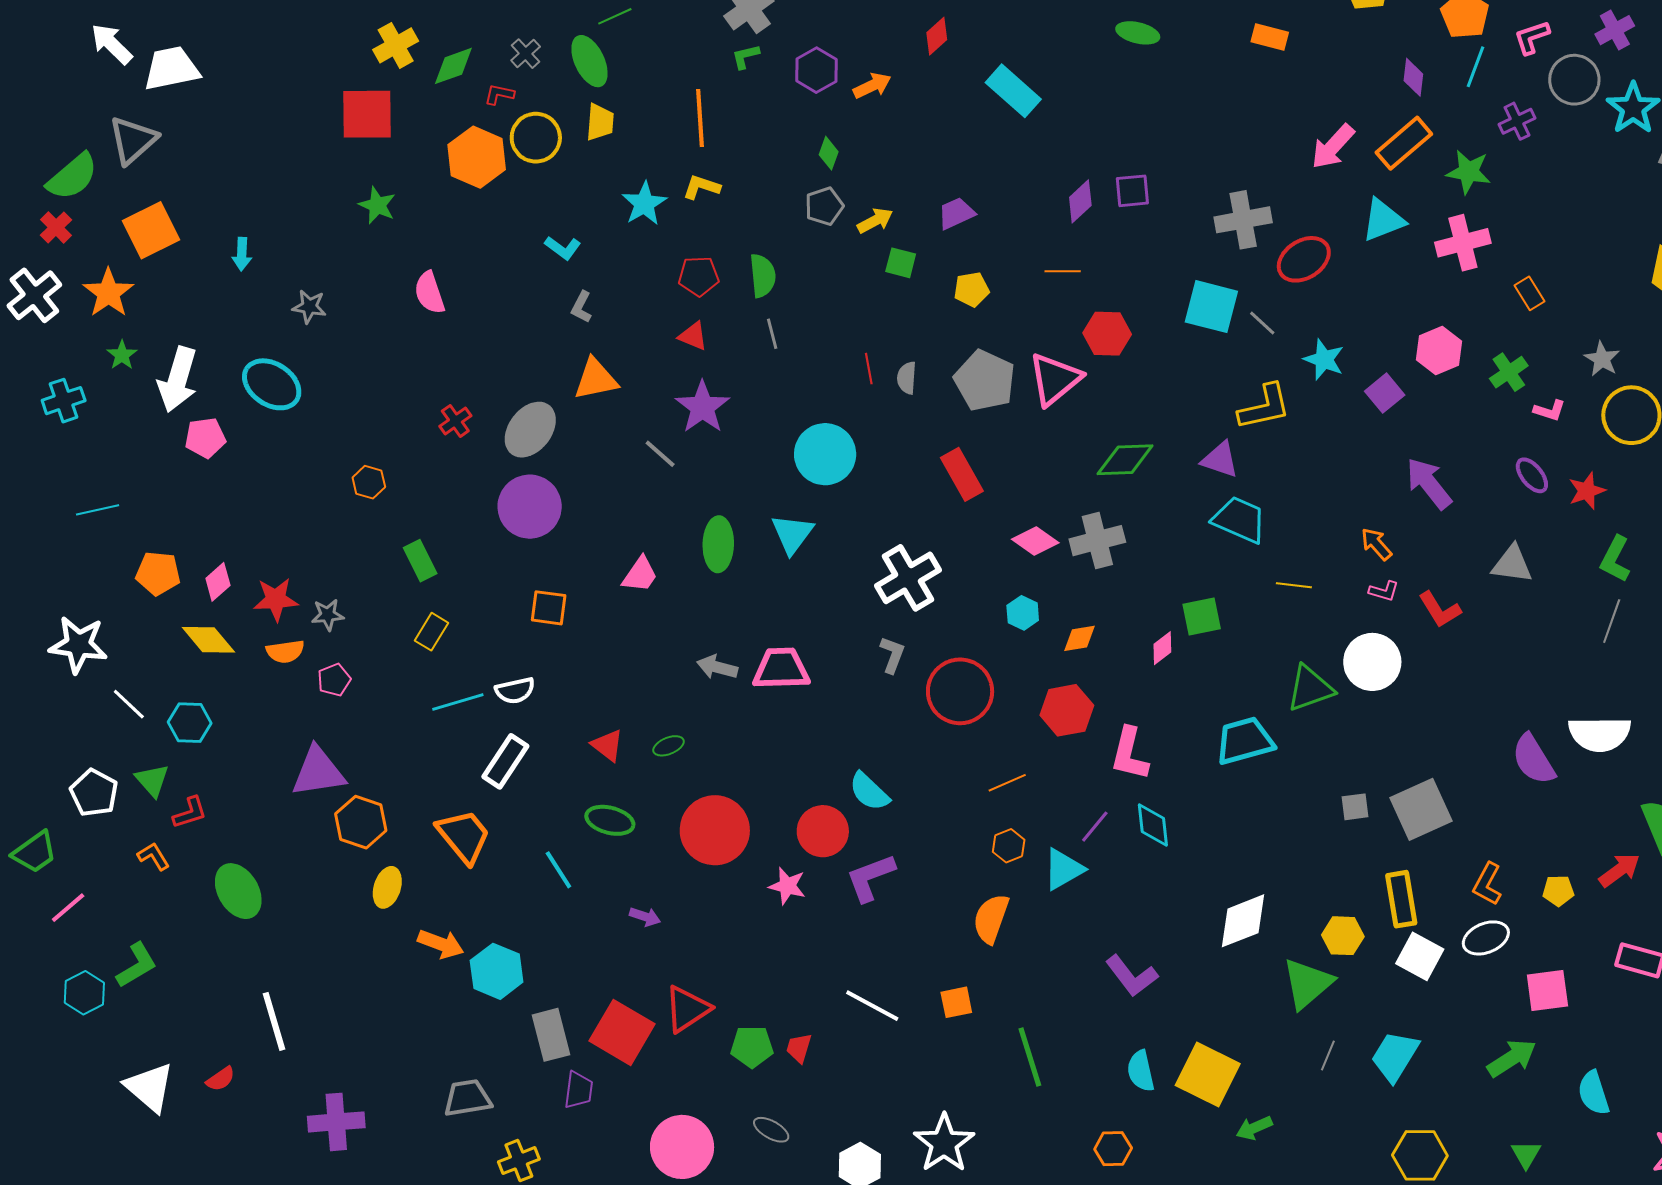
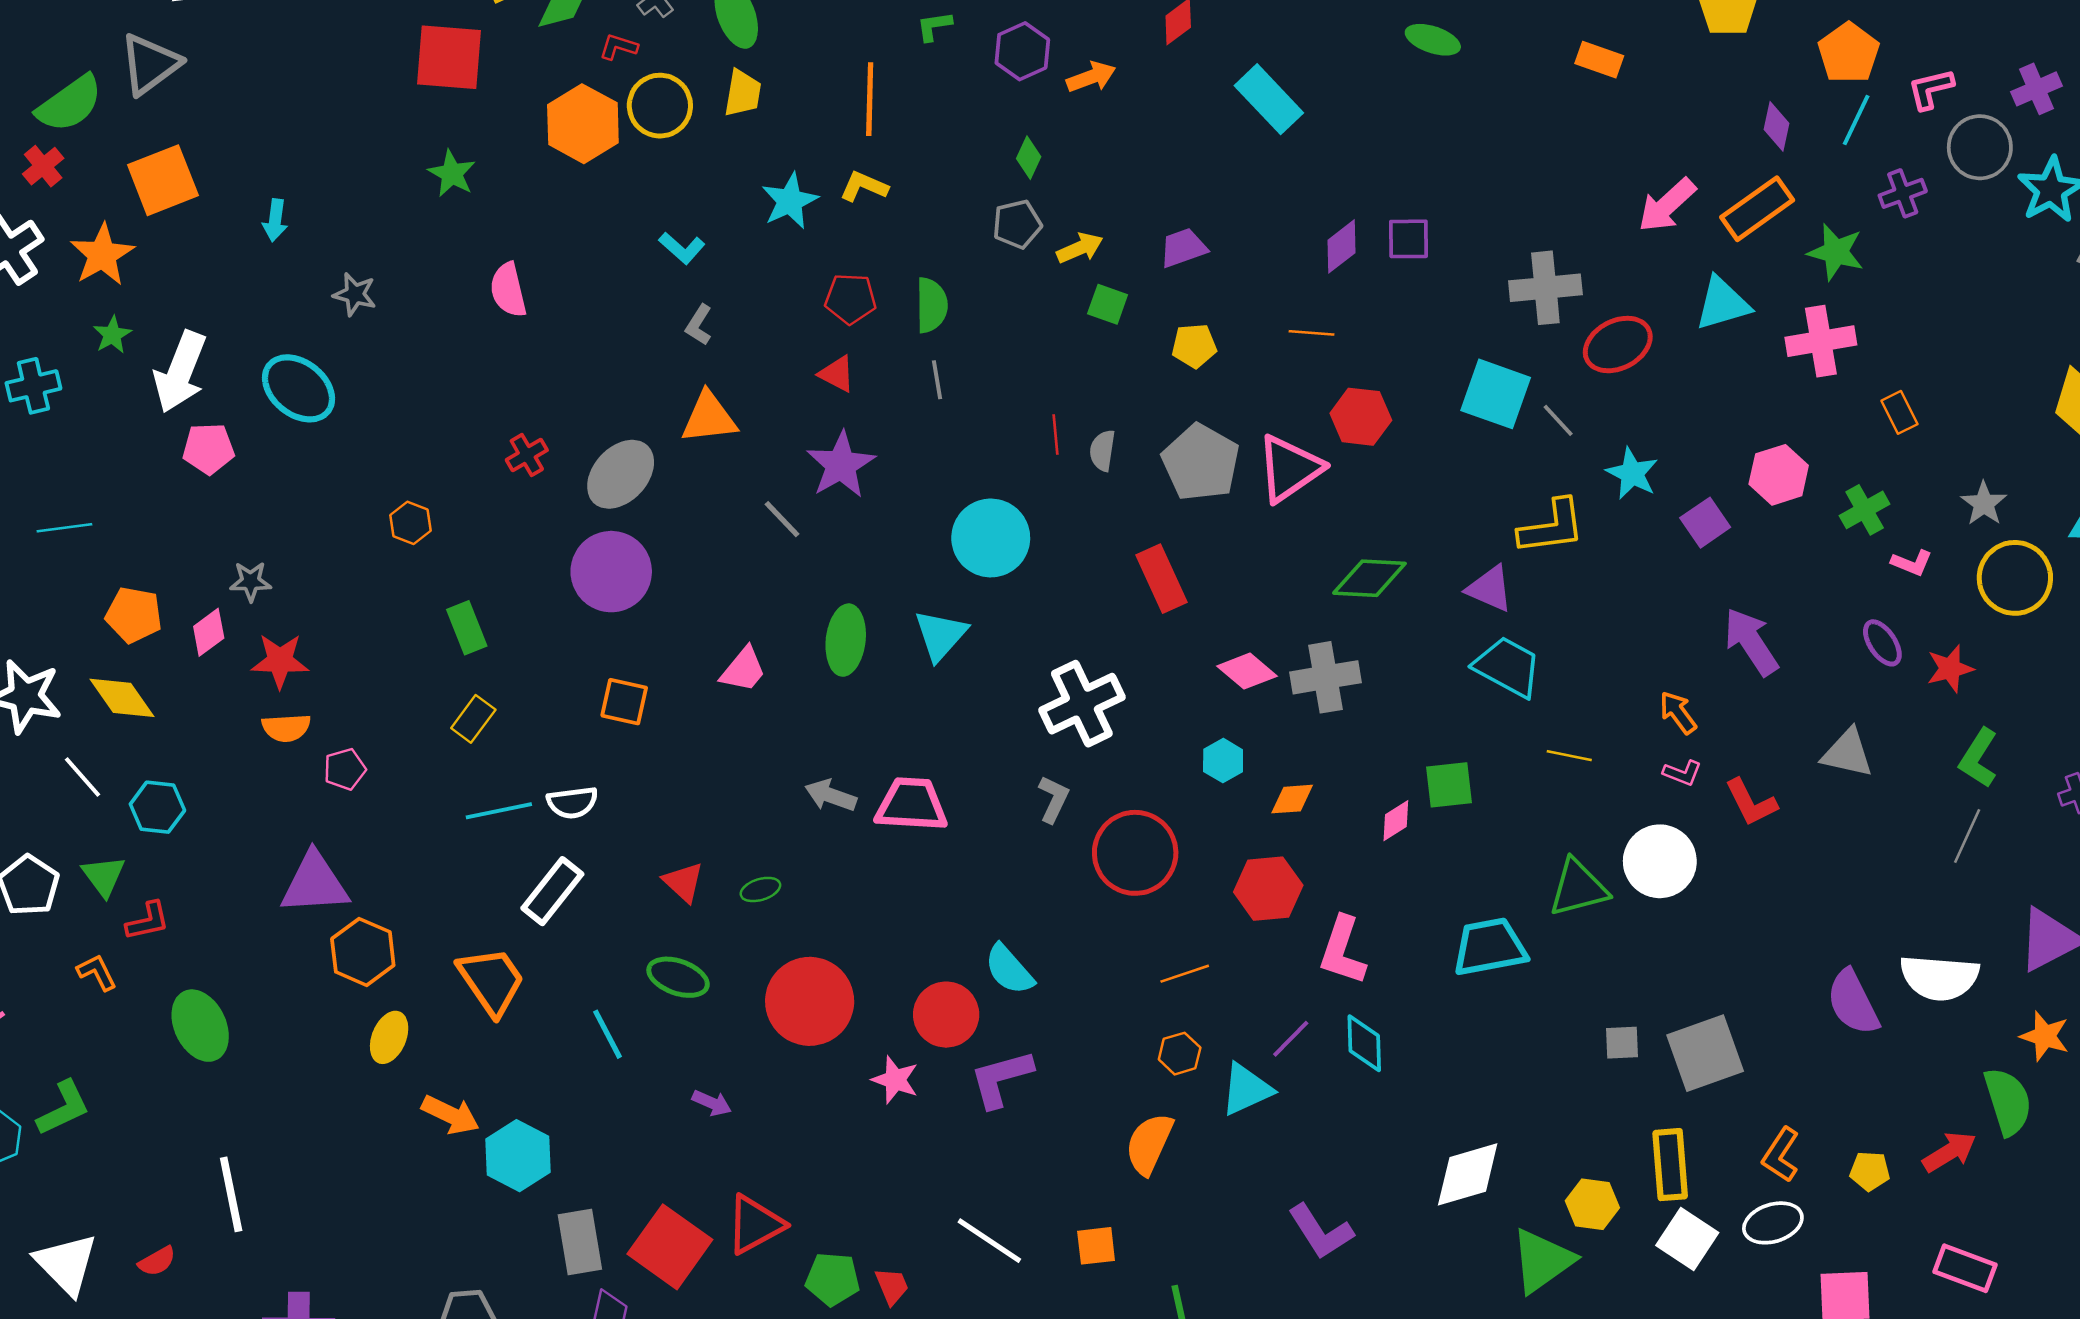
gray star: (328, 615) -> (251, 581), moved
yellow diamond: (208, 640) -> (122, 698), moved
red trapezoid: (799, 1048) -> (892, 1286), turned 136

